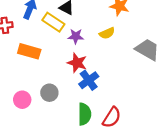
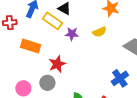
red star: (77, 63) -> (57, 64), moved, turned 30
blue cross: (89, 80) -> (120, 78), moved

